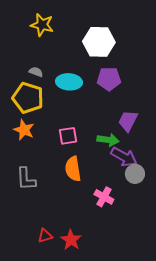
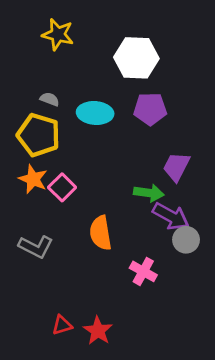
pink square: (68, 136) -> (62, 187), moved, turned -36
gray L-shape: (26, 179) -> (36, 247), turned -60

